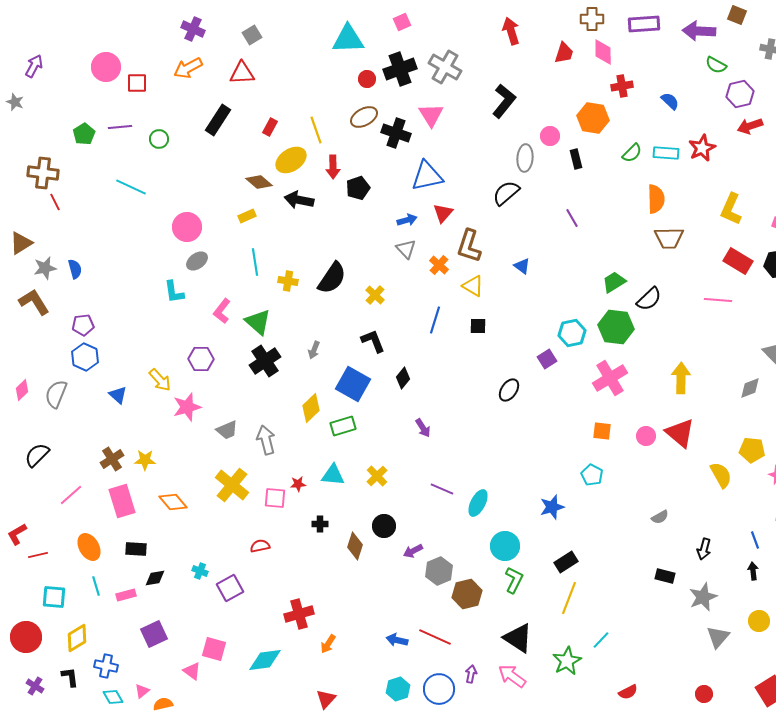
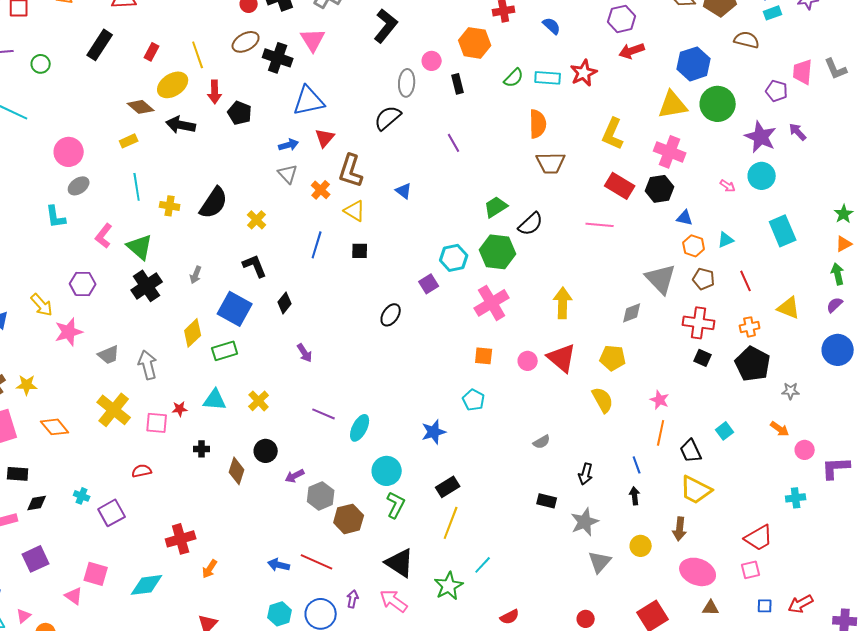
black pentagon: (358, 188) -> (240, 113), turned -30
yellow pentagon: (752, 450) -> (613, 358), moved

